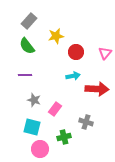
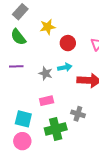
gray star: (34, 100) -> (46, 73), moved
pink rectangle: (55, 109) -> (47, 101), turned 40
green cross: (64, 137) -> (56, 129), size x1.5
pink circle: (40, 149) -> (22, 141), moved

